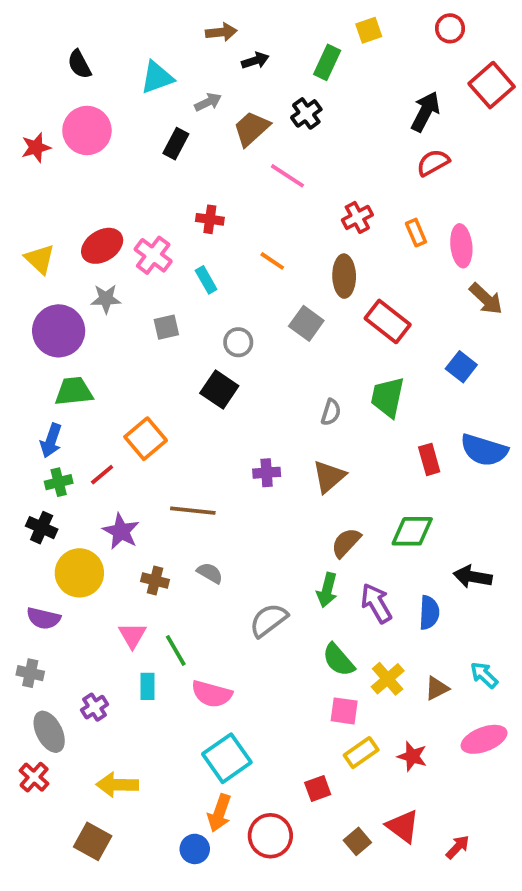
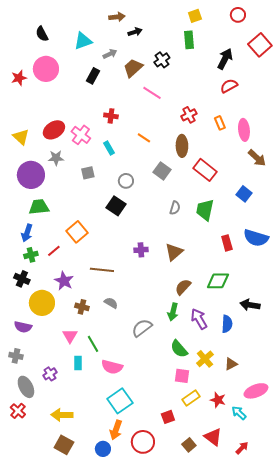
green rectangle: (327, 62) -> (189, 40), moved, turned -30
gray semicircle: (331, 412) -> (175, 208), moved
cyan arrow: (484, 675) -> (239, 413), moved
brown square: (93, 841) -> (64, 445), moved

